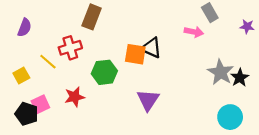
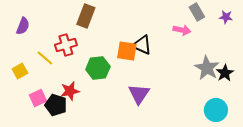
purple star: (247, 26) -> (226, 17), moved
black pentagon: (27, 114) -> (56, 105), moved

